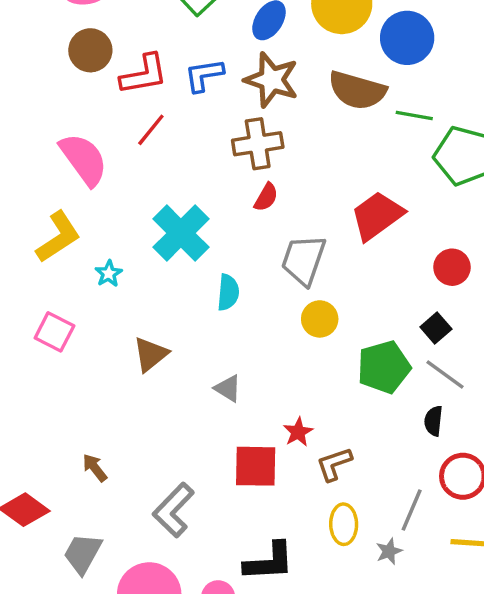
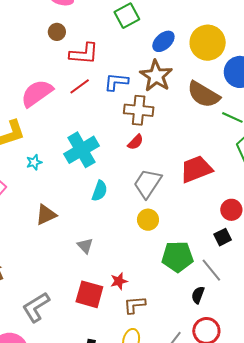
brown circle: (90, 50) -> (57, 32), size x0.7
blue L-shape: (204, 75) -> (116, 82), moved
pink semicircle: (84, 159) -> (37, 93), turned -104
black square: (436, 328) -> (223, 237), moved

